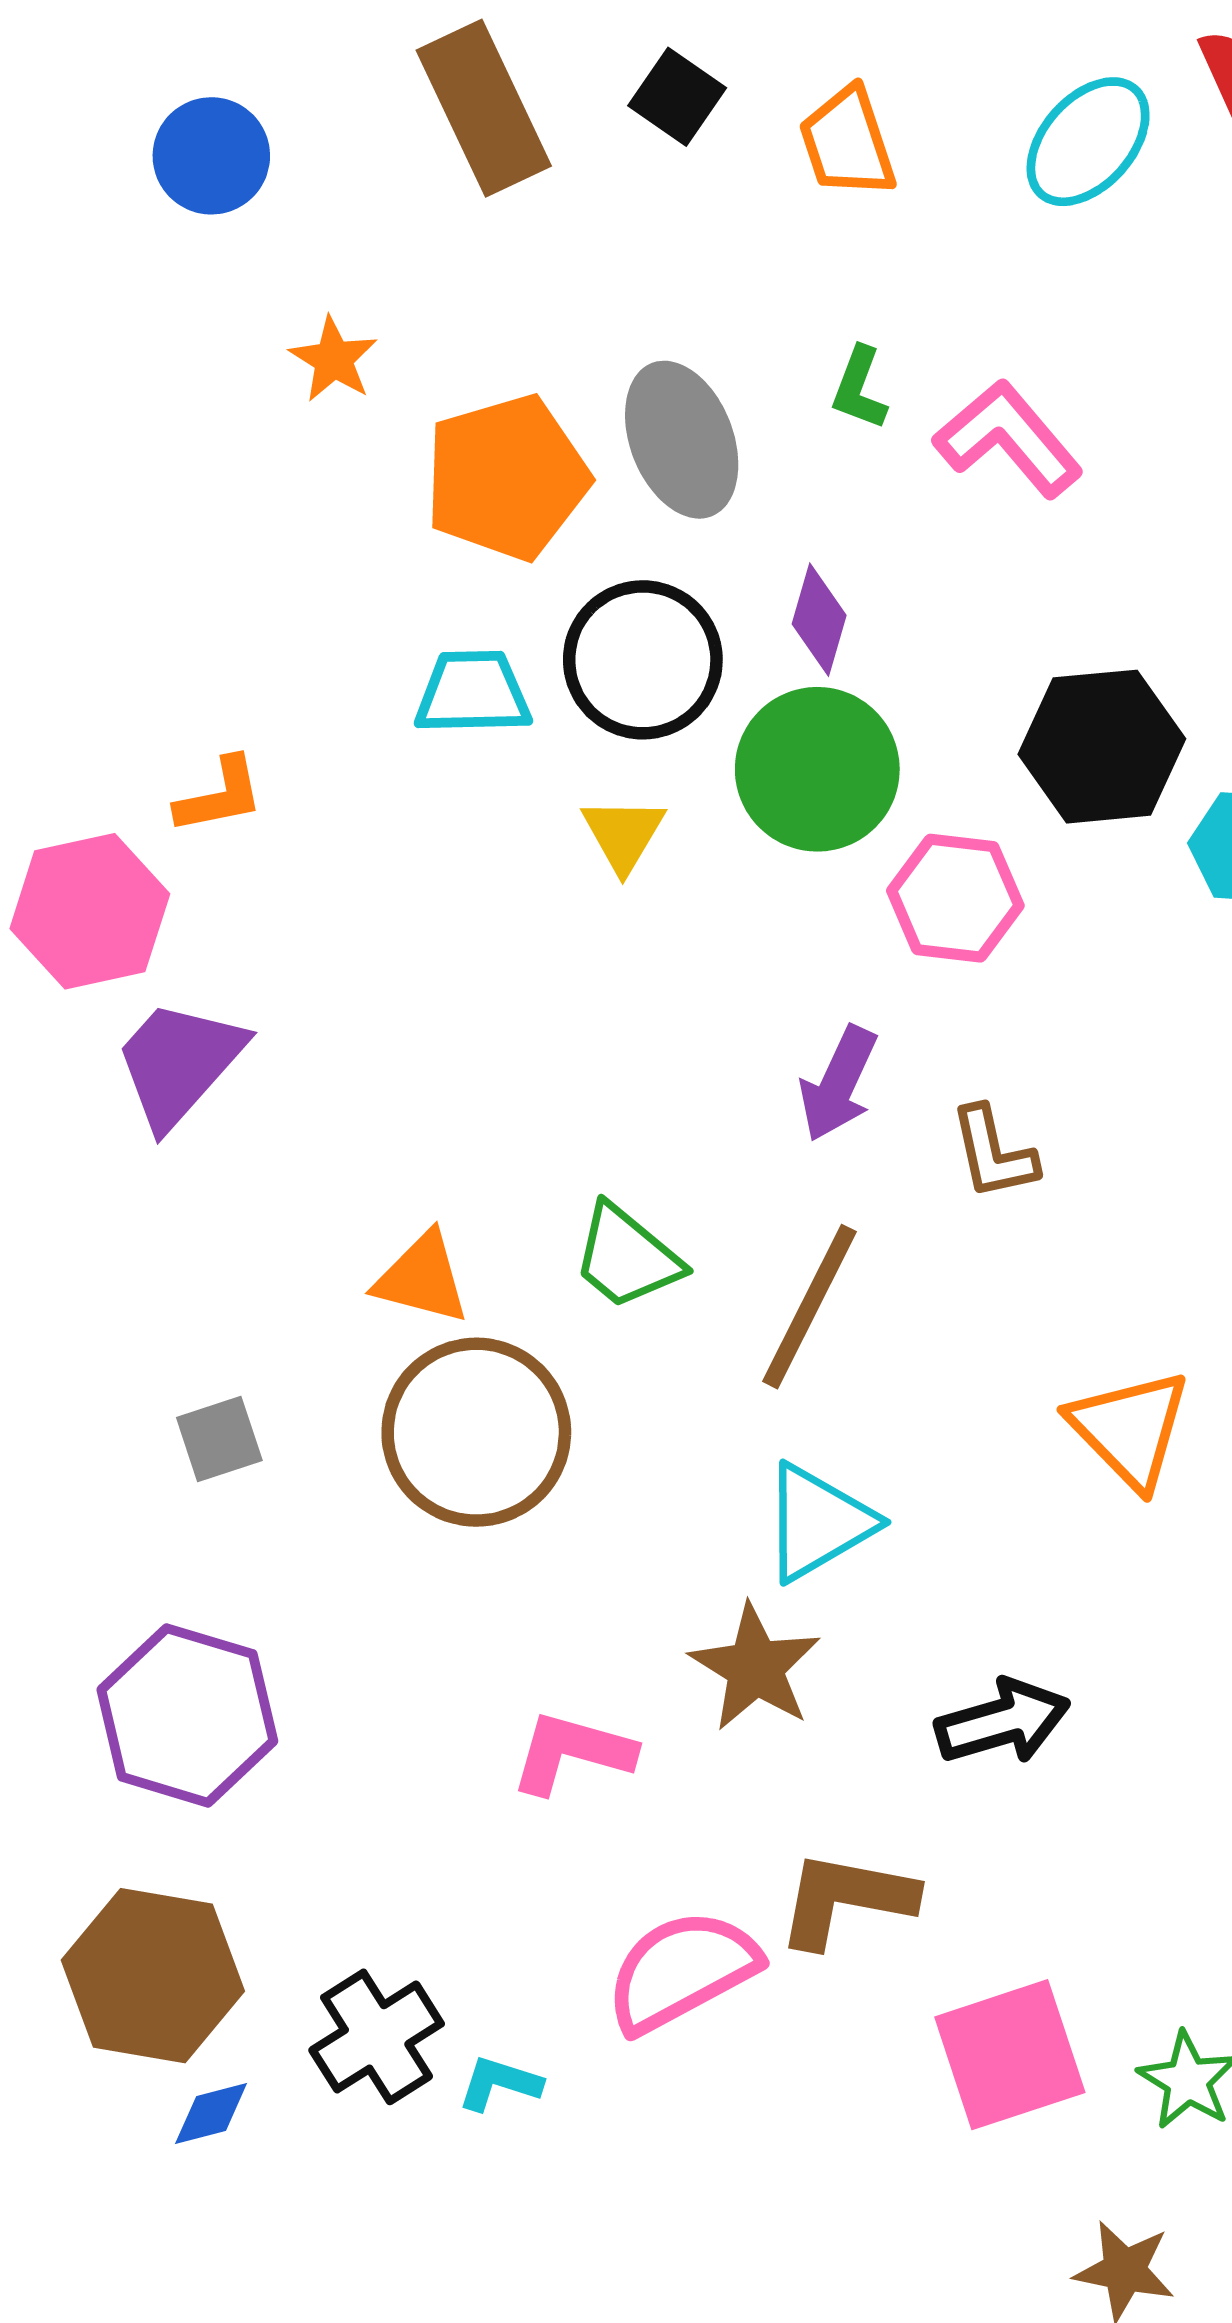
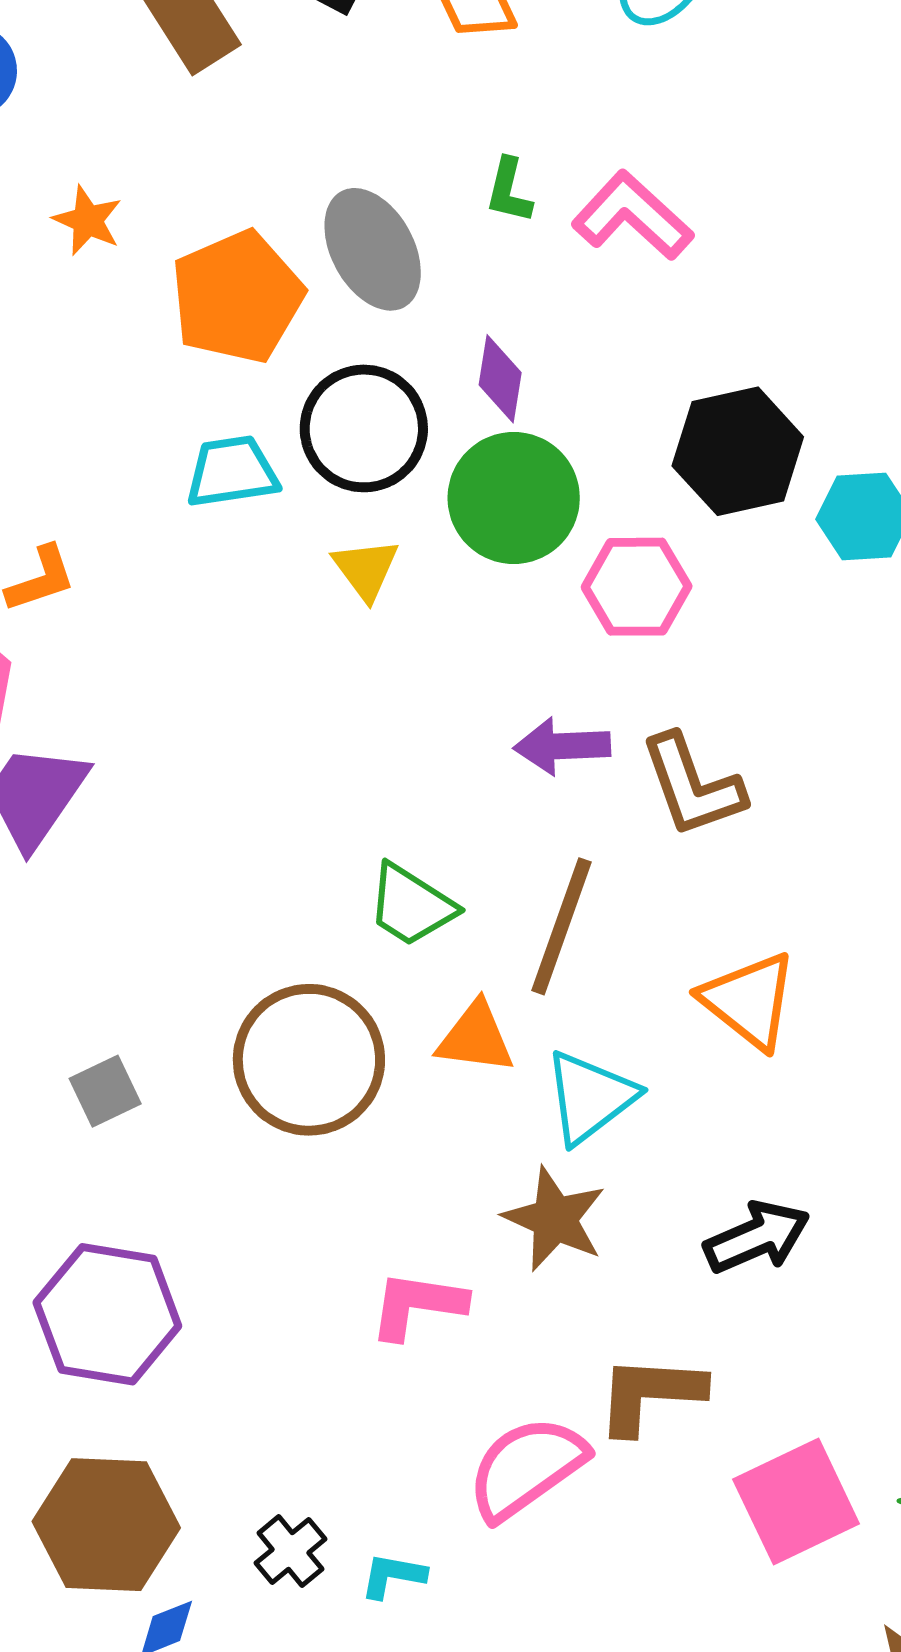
purple arrow: (838, 1084) -> (562, 746), turned 70
brown L-shape: (993, 1153) -> (692, 786), size x1.4
orange triangle: (422, 1278) -> (476, 1038), moved
orange triangle: (1130, 1429) -> (749, 1001), moved
black cross: (377, 2037) -> (290, 1551), size x0.7

